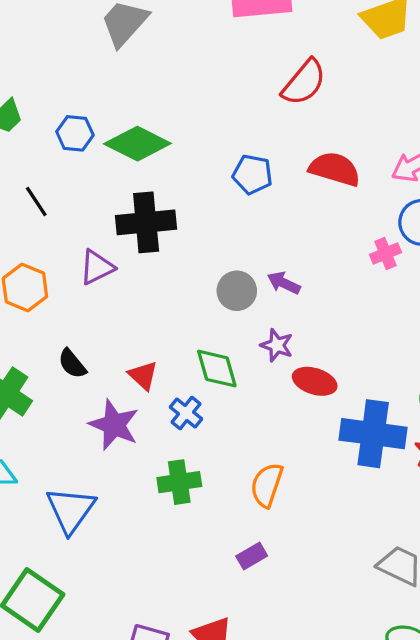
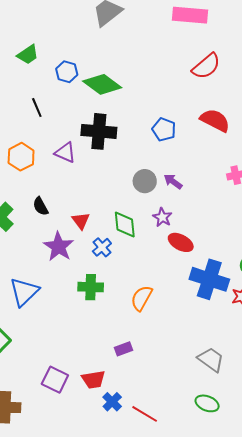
blue pentagon: (252, 174) -> (164, 129), moved
purple triangle: (97, 267) -> (65, 152), turned 40
purple rectangle: (252, 556) -> (124, 349), moved

